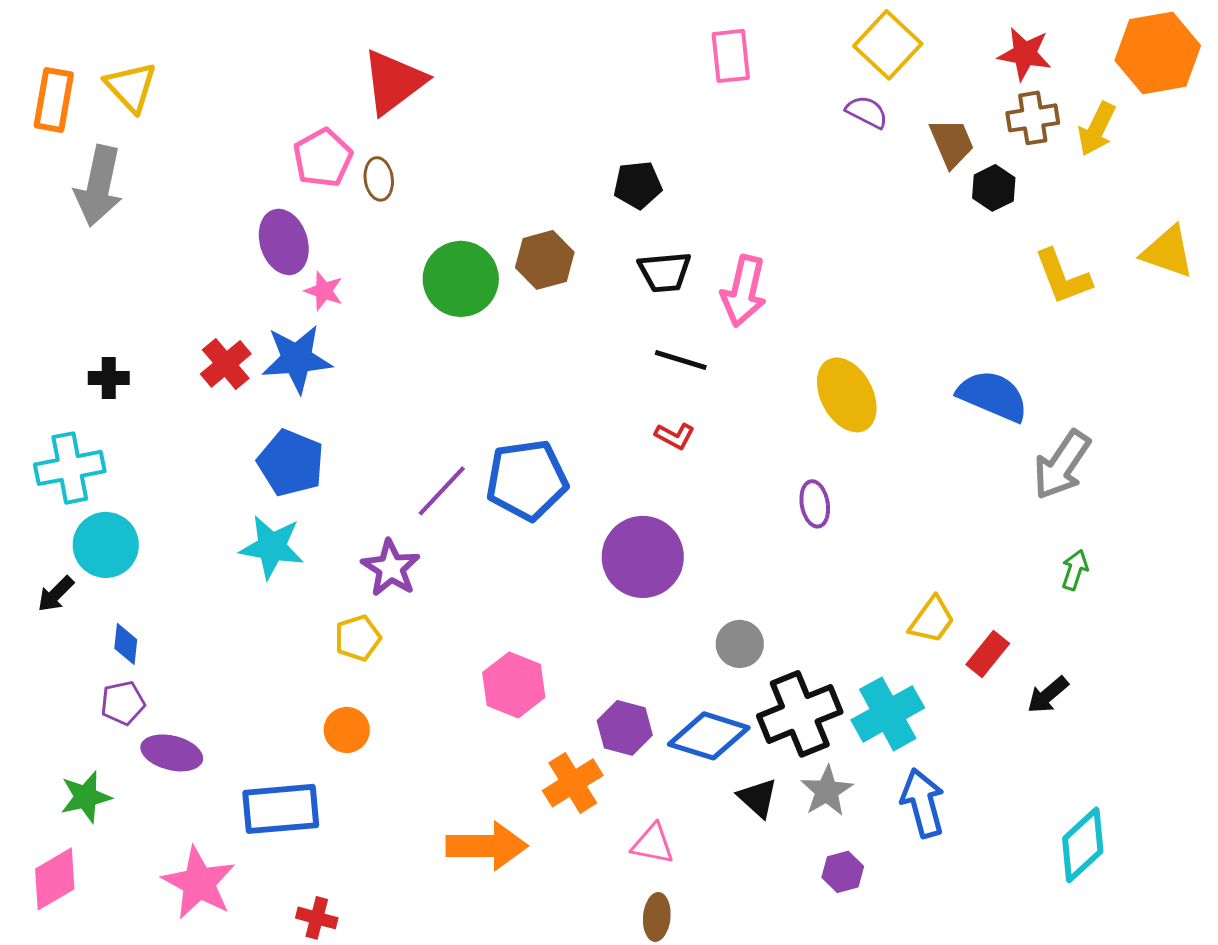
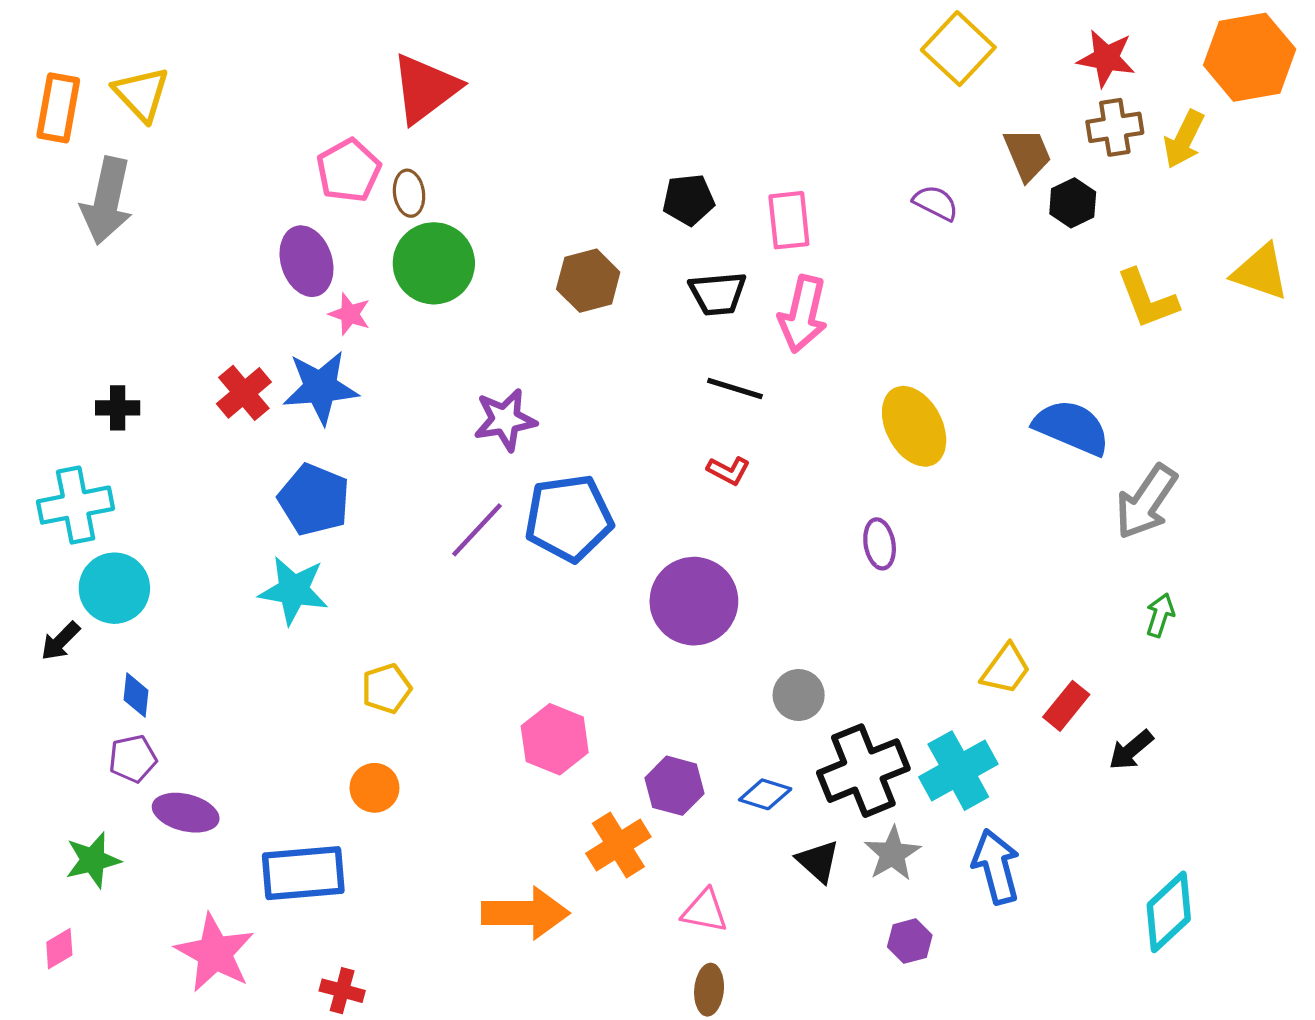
pink rectangle: (731, 56) -> (789, 220), moved
purple semicircle: (867, 112) -> (936, 203), moved
green circle: (461, 279) -> (434, 263), moved
purple star: (391, 568) -> (505, 420), moved, turned 30
blue diamond: (709, 736) -> (765, 794), size x0.6
pink diamond: (55, 879) -> (59, 949), size x0.6

